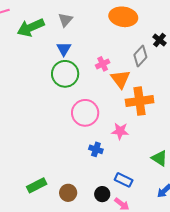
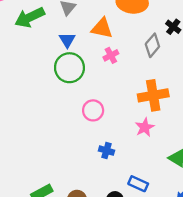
orange triangle: (120, 79) -> (102, 28), moved, turned -40
pink circle: (85, 113) -> (93, 110), size x0.7
pink star: (120, 131) -> (145, 127), moved, turned -30

